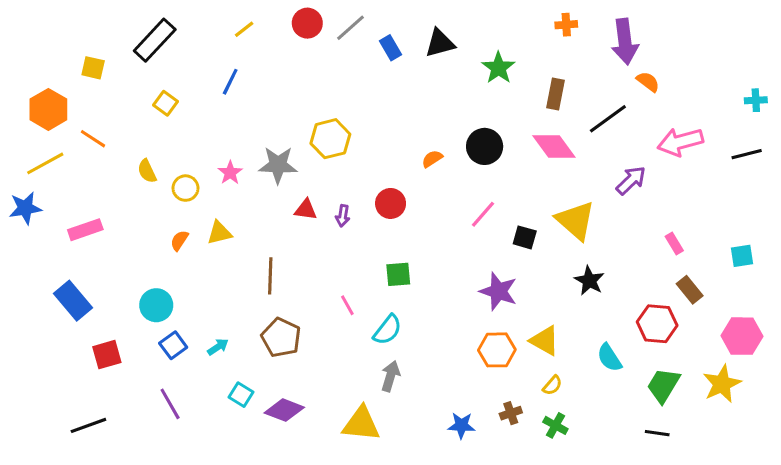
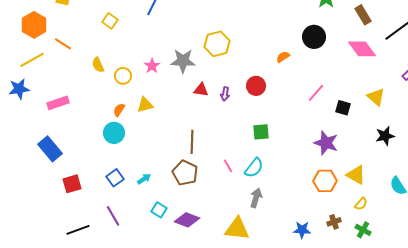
brown rectangle: (555, 94) -> (363, 15), turned -42
black circle: (485, 146) -> (314, 37), moved
yellow triangle: (576, 220) -> (376, 97), size x0.7
brown line: (270, 276) -> (192, 142), moved
black star: (589, 281) -> (385, 136), turned 30
cyan circle: (156, 305) -> (114, 133), moved
pink line: (347, 305) -> (228, 166), moved
black line: (88, 425) -> (78, 230), moved

